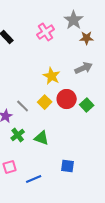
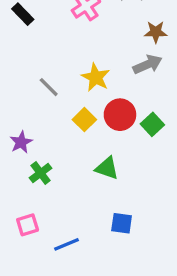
brown star: (87, 38) -> (156, 32), moved
gray line: (23, 106) -> (49, 87), moved
green triangle: (42, 138) -> (107, 168), moved

